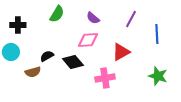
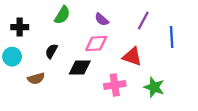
red triangle: (121, 52) -> (132, 57), turned 48
black semicircle: (47, 56) -> (51, 51), moved, turned -32
black diamond: (73, 62) -> (80, 68), turned -50
green star: (158, 76) -> (154, 87), moved

